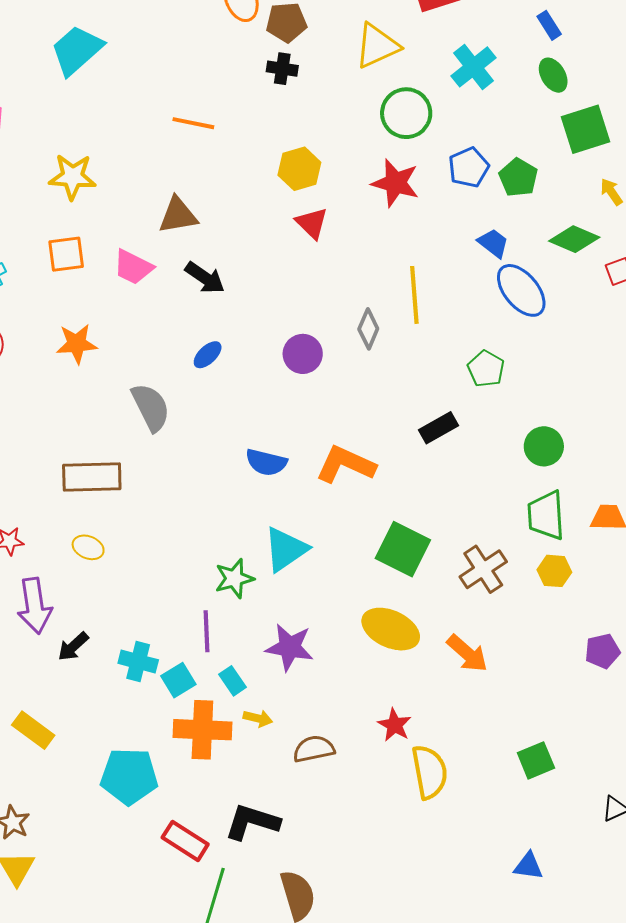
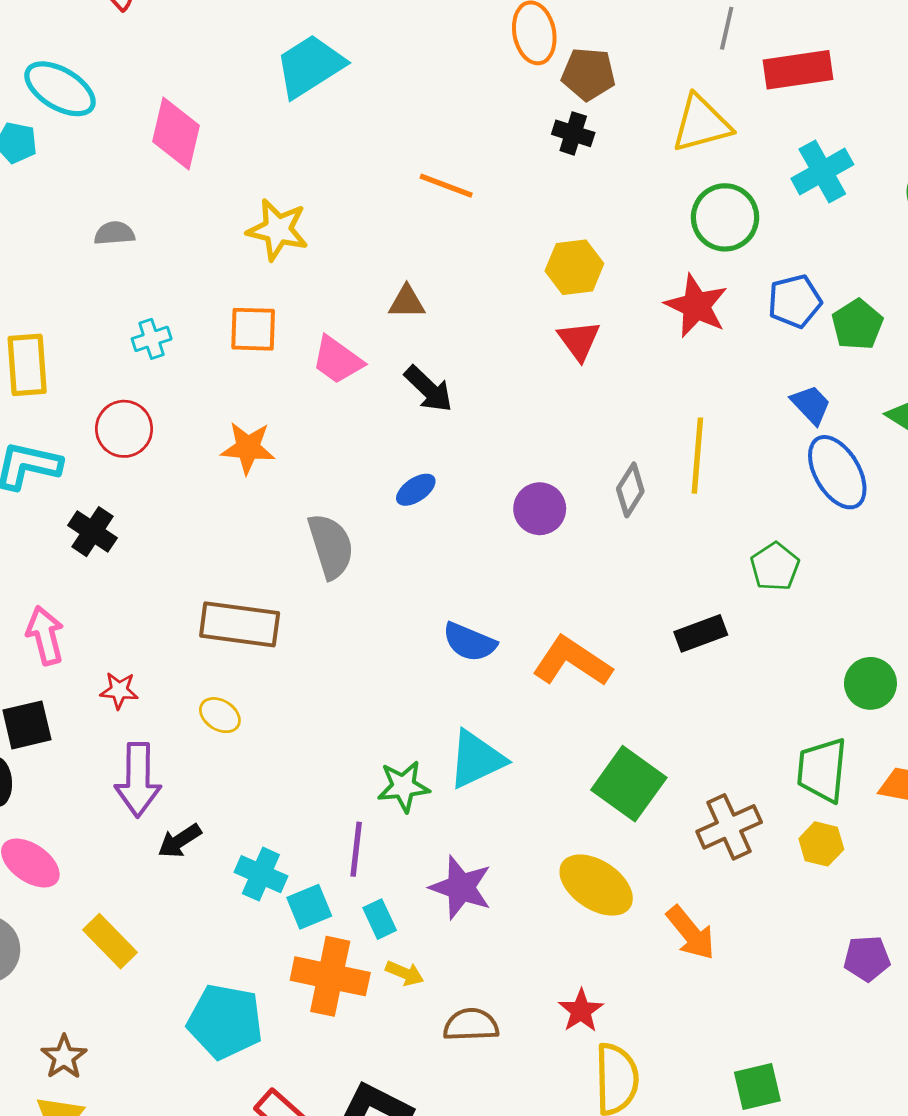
brown triangle: (178, 215) -> (407, 302), size x0.7
green circle: (544, 446) -> (870, 683), moved

